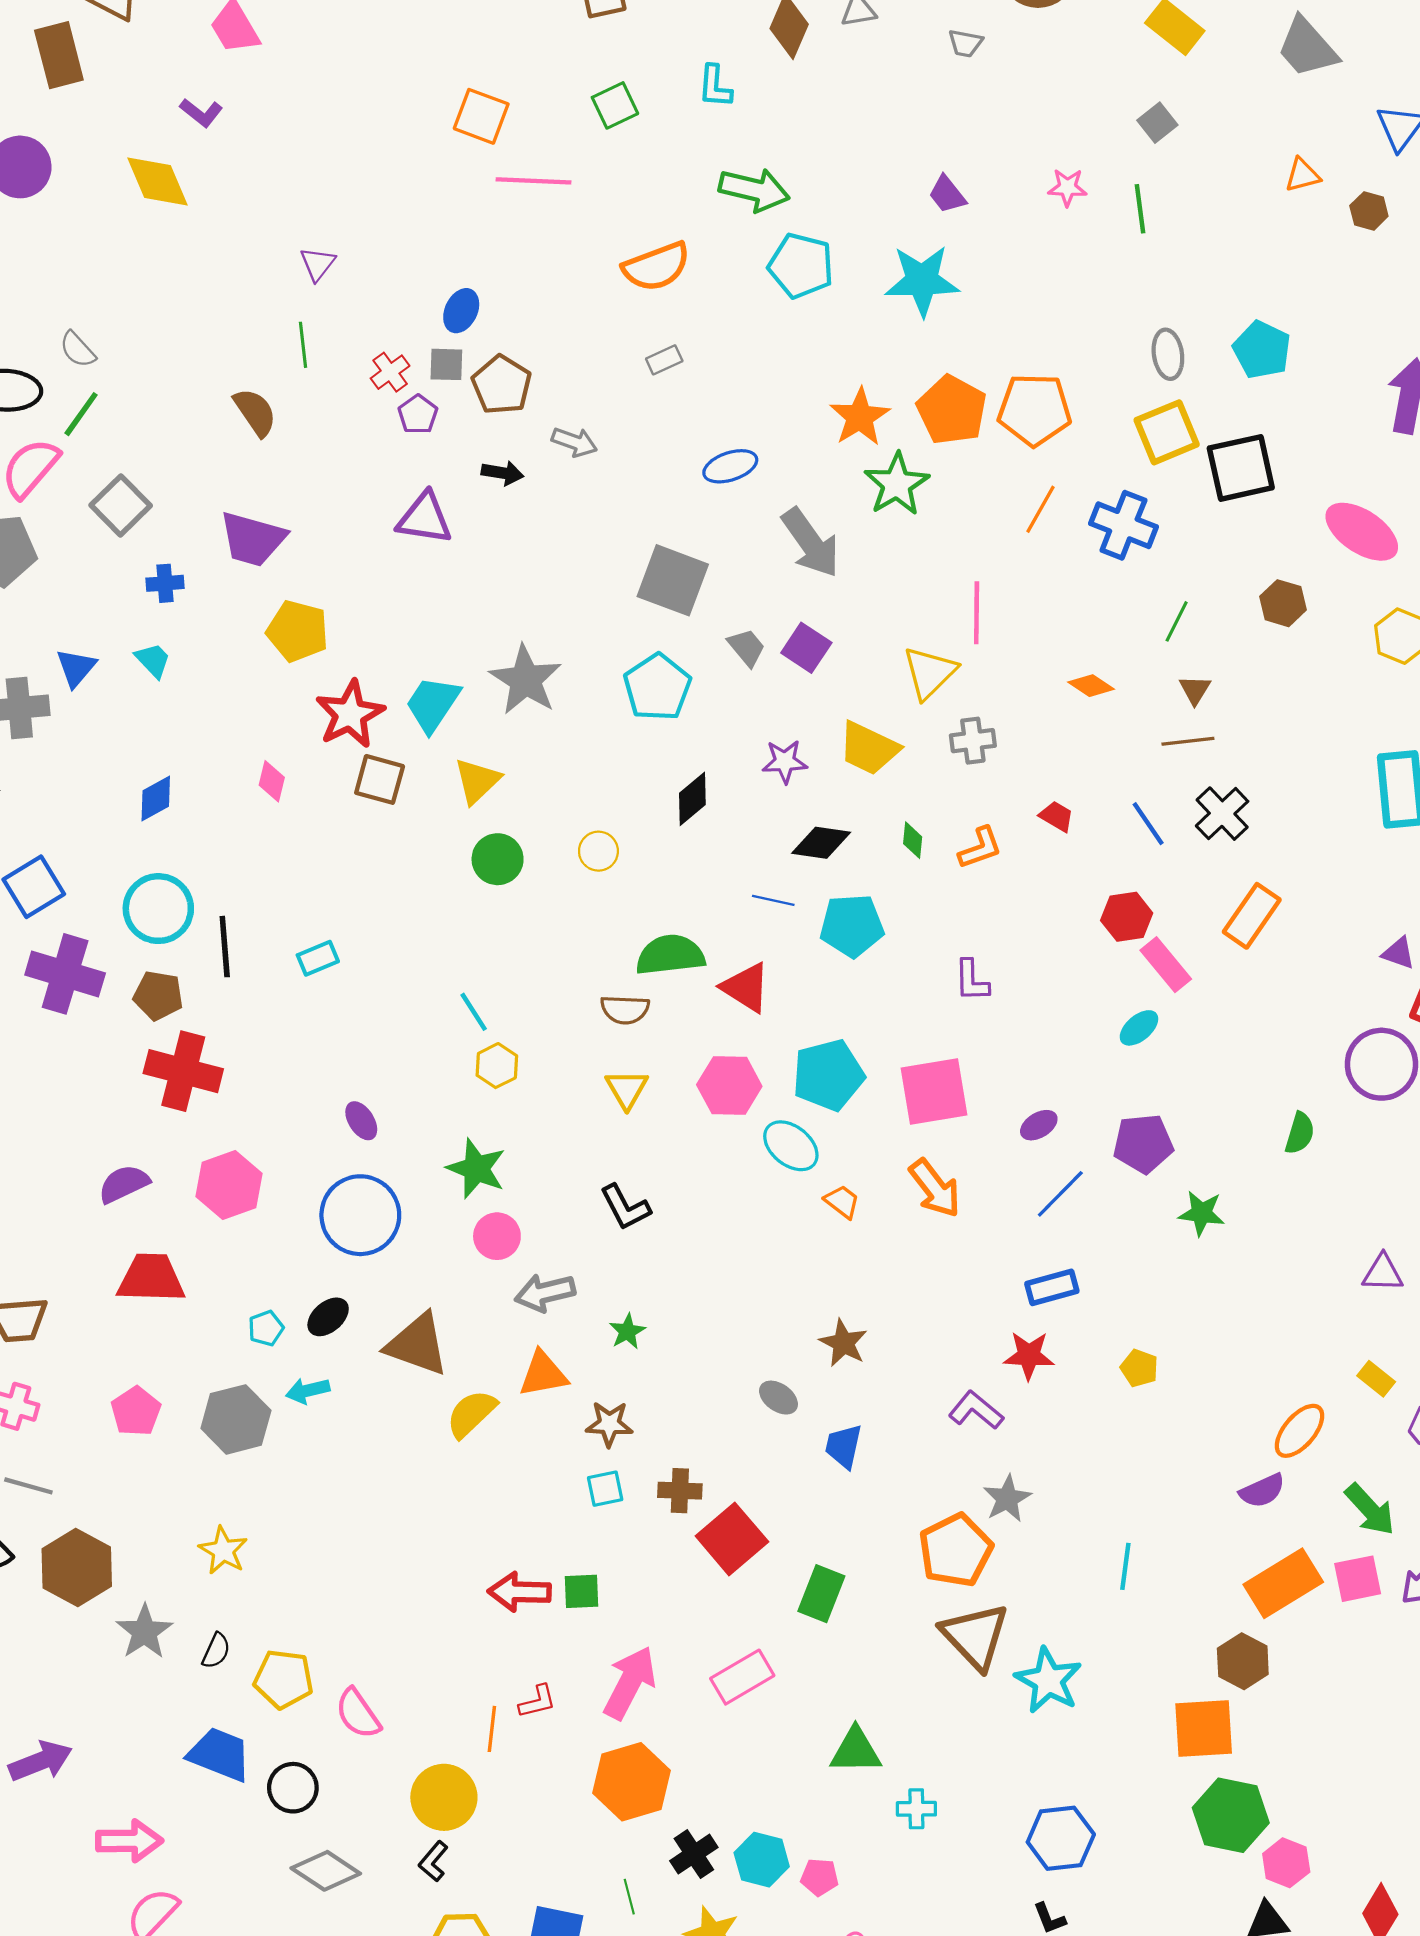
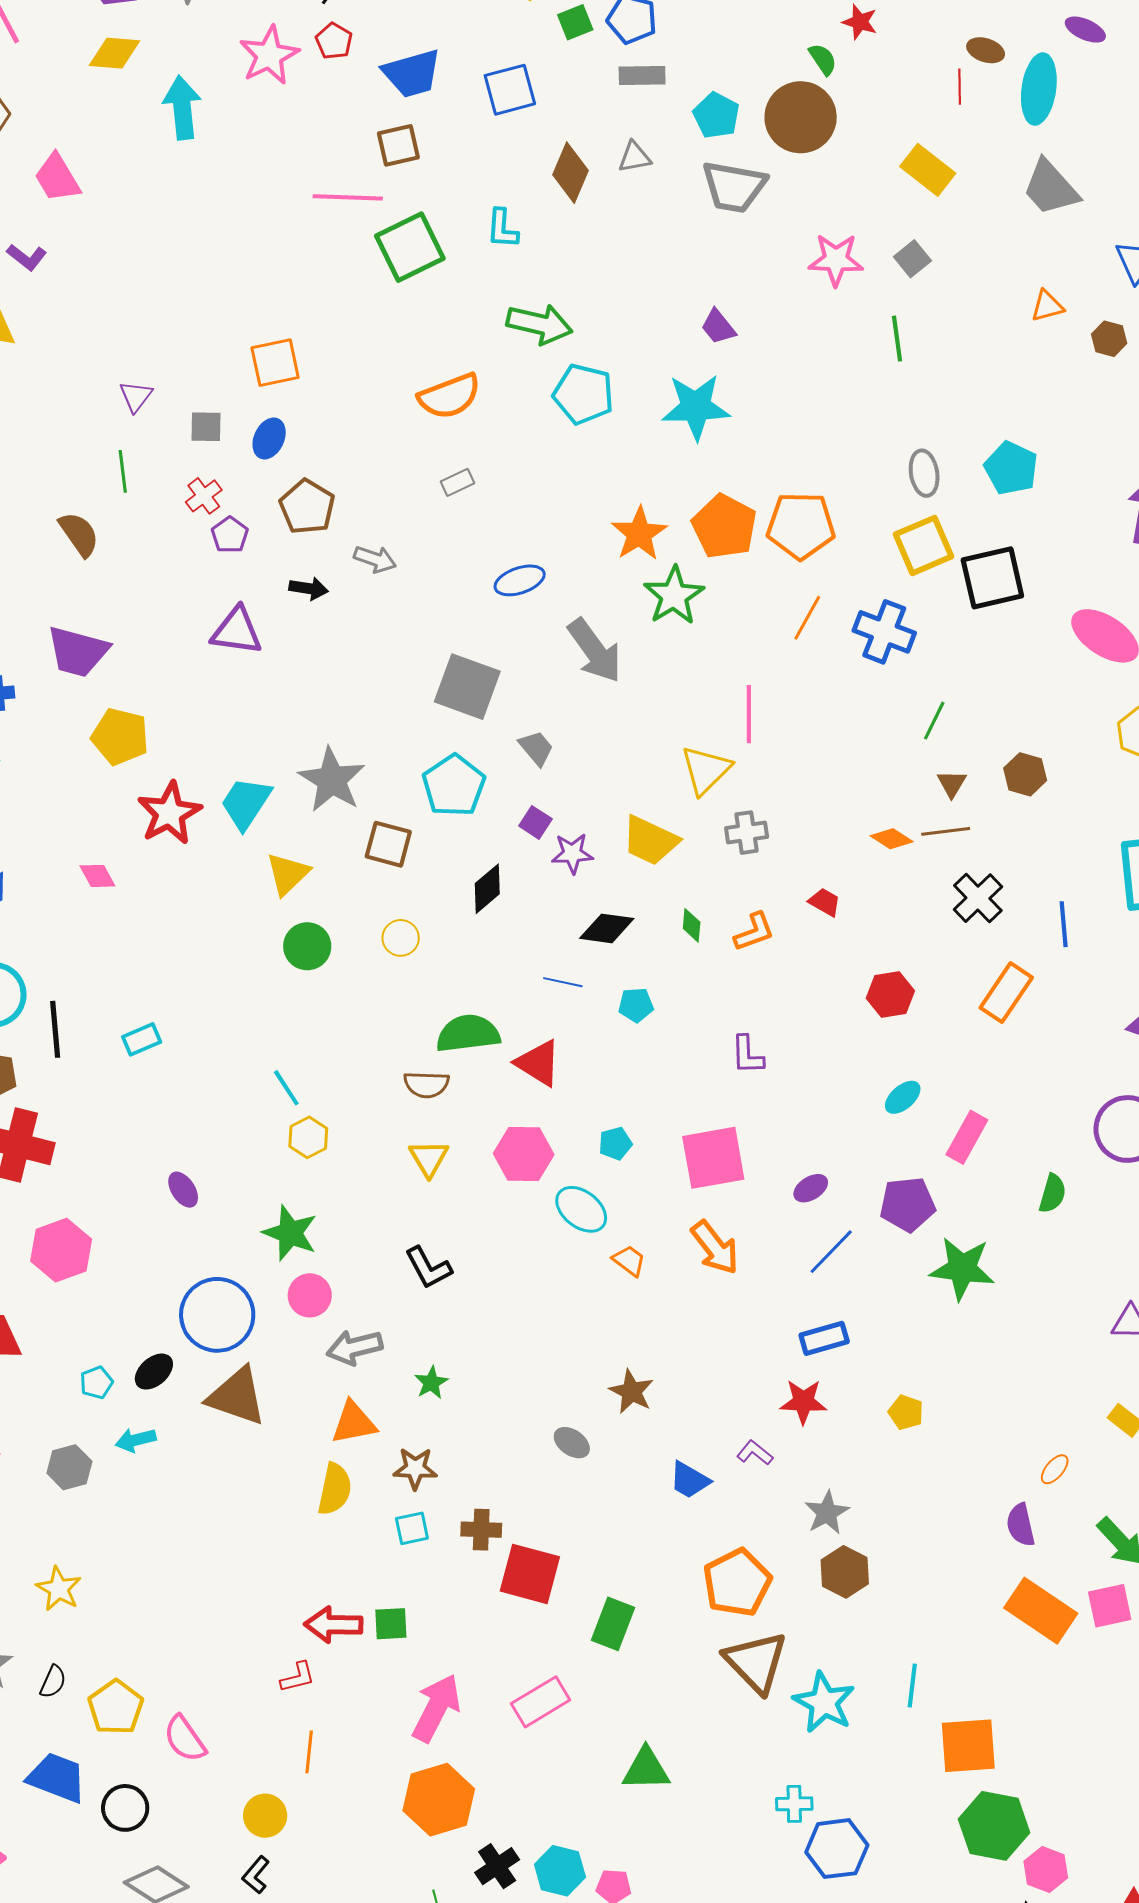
gray trapezoid: (965, 43) -> (734, 187), size x2.0
green square: (615, 105) -> (410, 247), size x1.6
orange square: (481, 116) -> (275, 363), moved, turned -32
pink line: (534, 181) -> (348, 197), moved
pink star: (1067, 187) -> (836, 260), moved, size x1.5
gray square: (446, 364) -> (206, 427), moved
brown hexagon: (1283, 603) -> (1025, 774), moved
purple square: (806, 648) -> (535, 822), moved, size x0.7
orange diamond: (1091, 686) -> (892, 839), moved
brown square: (380, 779) -> (388, 844), moved
pink diamond: (272, 781) -> (97, 876), turned -42
blue line: (1148, 824) -> (1064, 924), moved, turned 30
cyan pentagon: (852, 926) -> (636, 1005), size x0.6
pink rectangle: (1166, 965) -> (967, 1137), moved, turned 69
cyan pentagon: (828, 1075) -> (615, 1144), size x0.5
green star: (1202, 1213) -> (962, 1268), size x1.5
blue circle: (360, 1215) -> (217, 1315), moved
purple L-shape: (976, 1410) -> (755, 1453), size x0.7
yellow semicircle: (471, 1414) -> (335, 1489), moved, turned 146
gray hexagon: (236, 1419) -> (69, 1467), size x0.7
orange ellipse: (1300, 1431) -> (1055, 1469), size x0.6
blue trapezoid: (844, 1446) -> (690, 1480), moved, turned -72
purple semicircle: (1262, 1491) -> (1021, 1525), turned 102
gray star: (1007, 1499) -> (827, 1513), moved
red square: (732, 1539) -> (530, 1574), turned -34
cyan line: (1125, 1566) -> (912, 1686), moved
orange rectangle: (1283, 1583) -> (1041, 1611), turned 66
brown hexagon: (1243, 1661) -> (845, 1572), moved
yellow pentagon: (284, 1679) -> (116, 1707), turned 30
red L-shape: (537, 1701) -> (298, 1677), moved
yellow circle: (444, 1797) -> (265, 1816), size x0.7
cyan cross: (916, 1809) -> (794, 1804), moved

